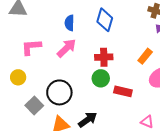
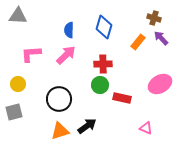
orange rectangle: (145, 56) -> (138, 42), moved
gray square: (34, 106) -> (14, 112), moved, turned 30

